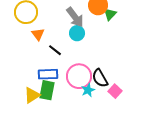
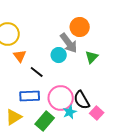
green triangle: (110, 14) -> (92, 57), moved
gray arrow: (75, 17) -> (69, 43), moved
green rectangle: (47, 90) -> (45, 121), moved, turned 30

